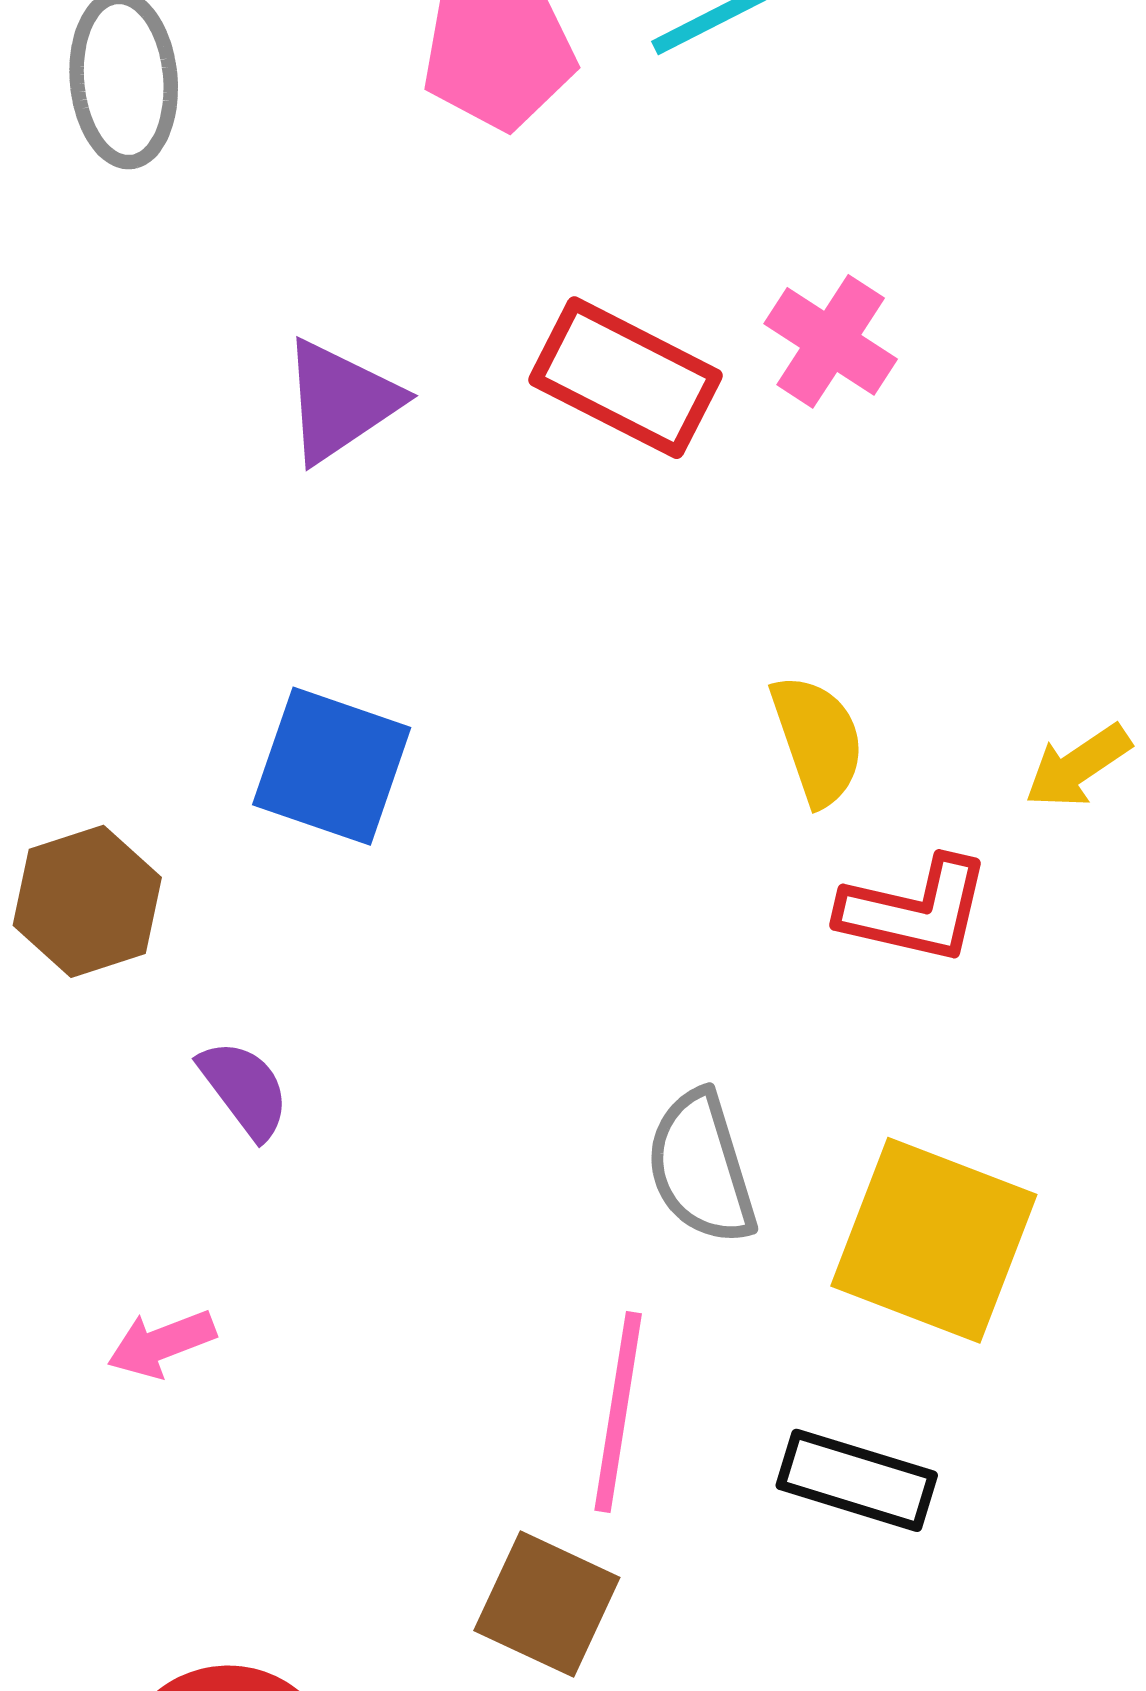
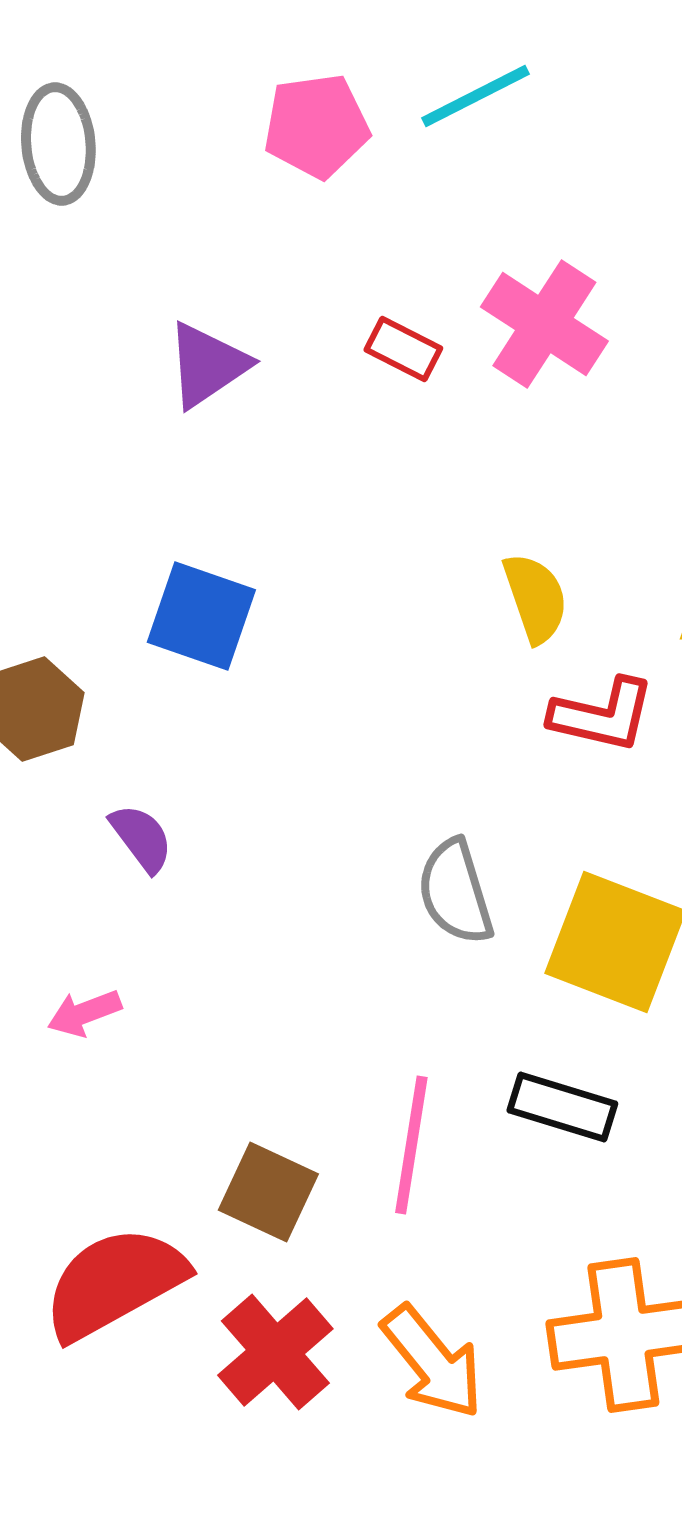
pink cross: (831, 341) -> (544, 324), size x1.4
red rectangle: (625, 378) -> (403, 349), size x0.6
pink line: (618, 1412) -> (411, 1145), moved
brown square: (547, 1604) -> (268, 1192), moved

